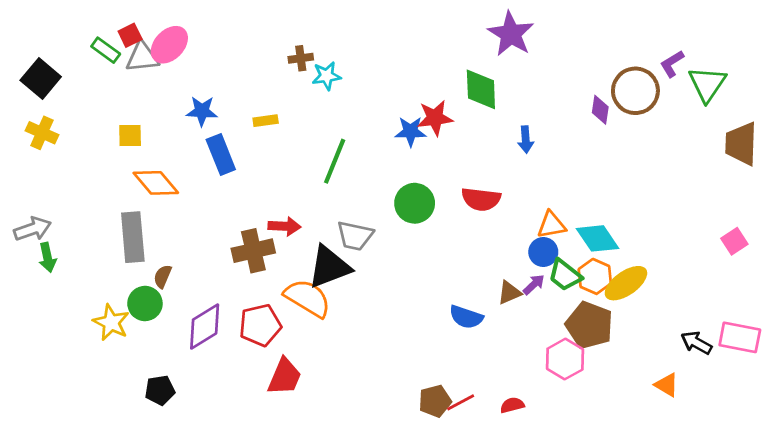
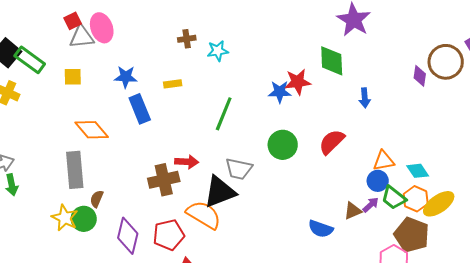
pink ellipse: (169, 45) -> (102, 28), turned -64
green rectangle: (106, 50) -> (30, 60), moved, size x1.4
brown cross: (301, 58) -> (187, 39), moved
yellow square: (130, 135) -> (73, 77), moved
red semicircle: (481, 199) -> (332, 142), turned 128
cyan diamond: (598, 238) -> (418, 171), size x0.7
yellow star: (111, 322) -> (65, 218), moved
purple diamond: (205, 327) -> (128, 236), turned -45

